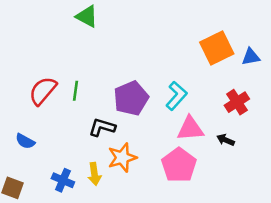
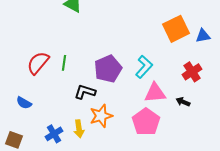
blue cross: (63, 180) -> (54, 134), turned 36

